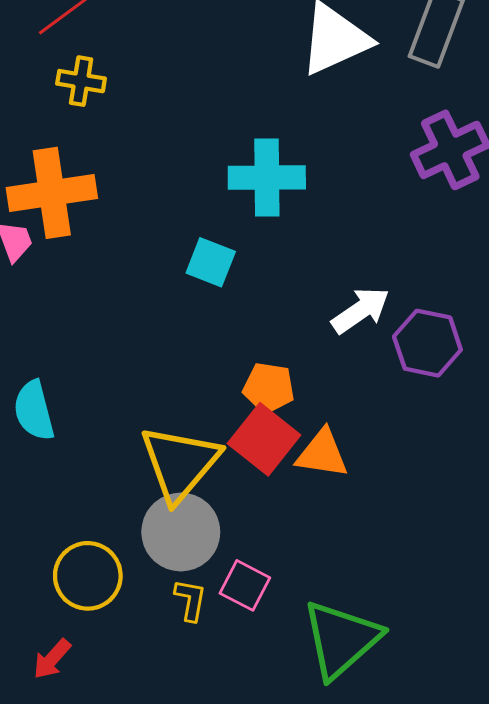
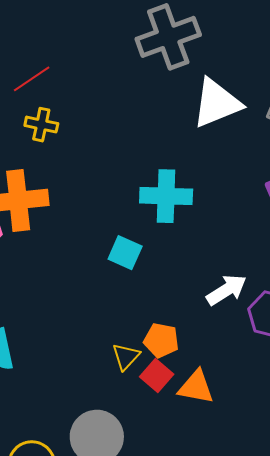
red square: (264, 439) -> (157, 376), size x0.7
yellow triangle: (180, 463) -> (126, 357), moved, size x0.5

